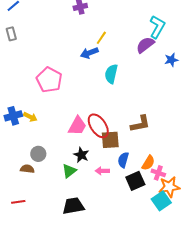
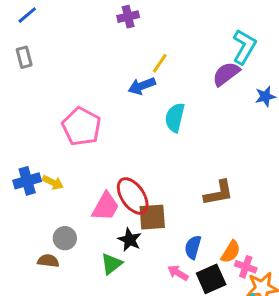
pink trapezoid: (77, 126) -> (106, 207), moved
red ellipse: (98, 126) -> (133, 196), moved
brown square: (110, 140) -> (152, 217), moved
pink arrow: (102, 171) -> (178, 273), moved, turned 32

